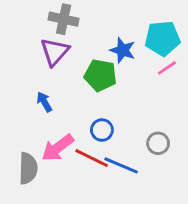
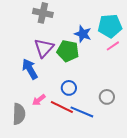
purple triangle: (55, 52) -> (44, 48), moved
blue arrow: (44, 102) -> (30, 69), size x1.5
pink arrow: (58, 148) -> (39, 100), size x0.6

